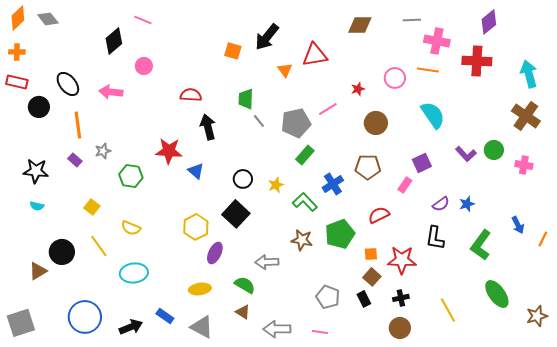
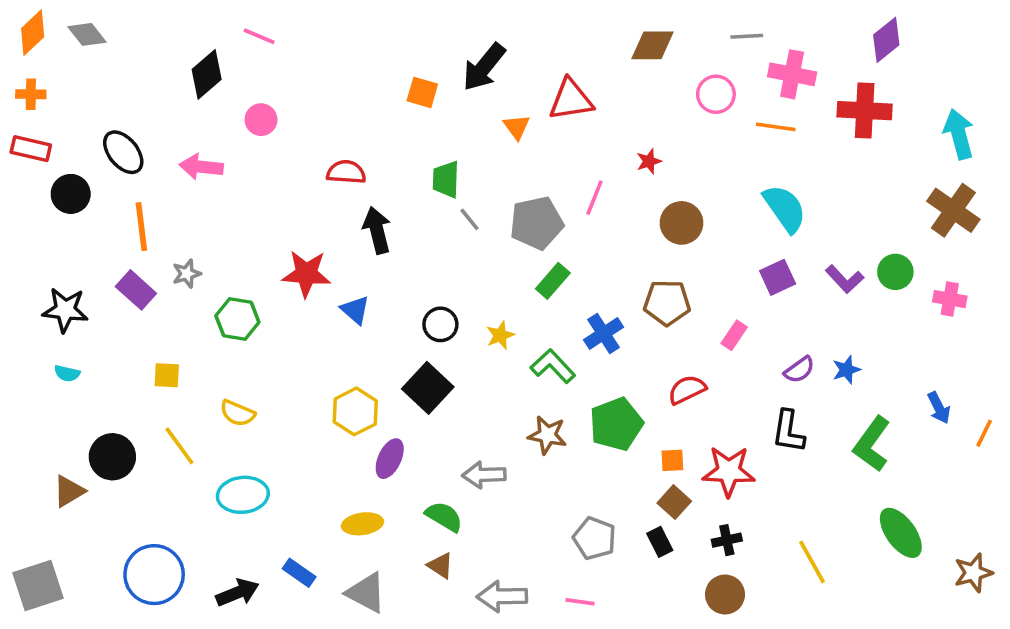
pink circle: (395, 78) -> (716, 94), moved
pink line: (328, 109) -> (595, 198), turned -36
purple rectangle: (75, 160) -> (136, 290), size x1.5
purple square: (422, 163) -> (778, 277), moved
yellow square: (92, 207) -> (167, 375), turned -35

